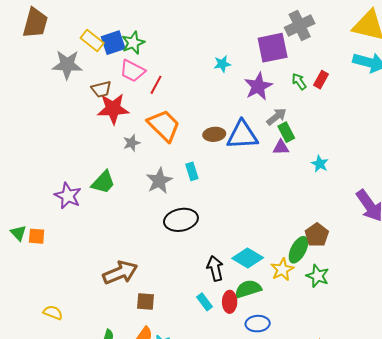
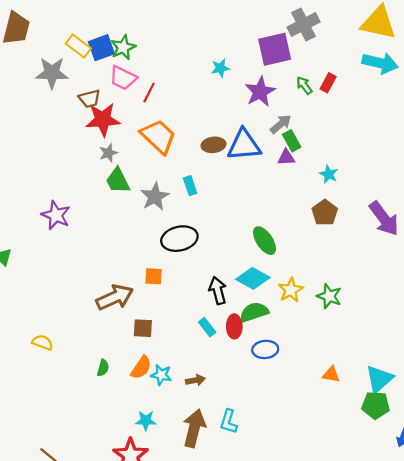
gray star: (132, 143) -> (108, 153), moved
green trapezoid: (103, 182) -> (118, 181), moved, turned 112
brown pentagon: (317, 235) -> (325, 213), moved
orange square: (37, 236) -> (154, 276), moved
green ellipse: (298, 250) -> (265, 241), moved, turned -60

